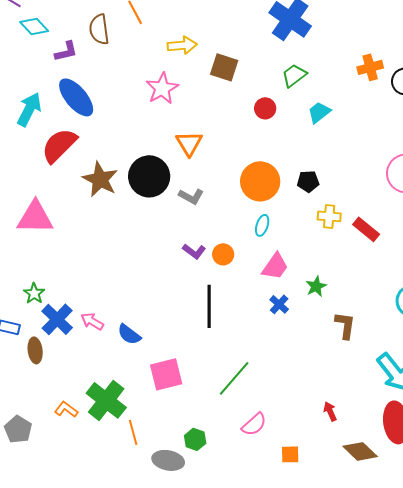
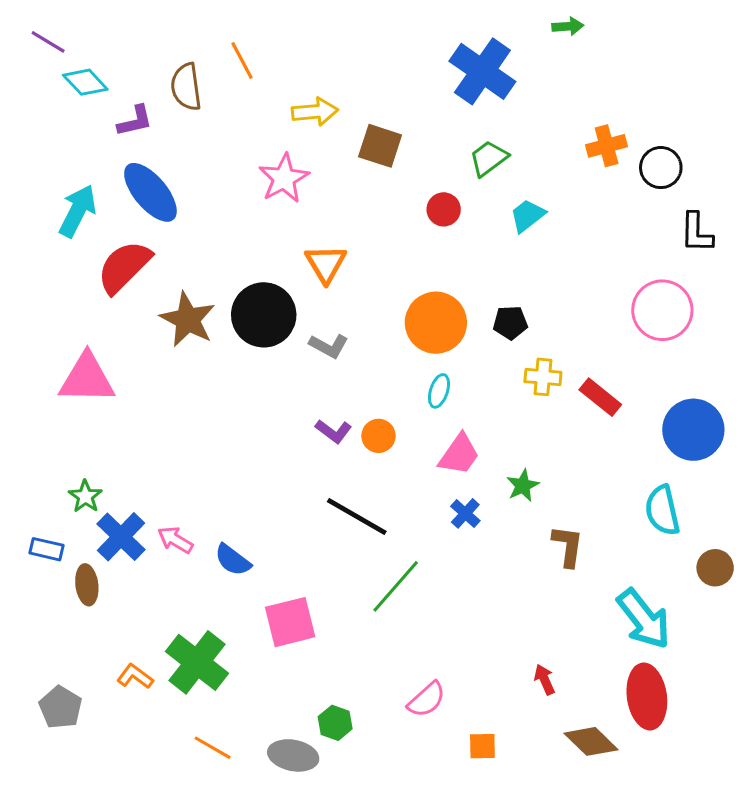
black line: (209, 306) -> (357, 517), turned -60
green line: (234, 378) -> (396, 586), moved
orange line: (133, 432) -> (213, 748), moved, turned -45

